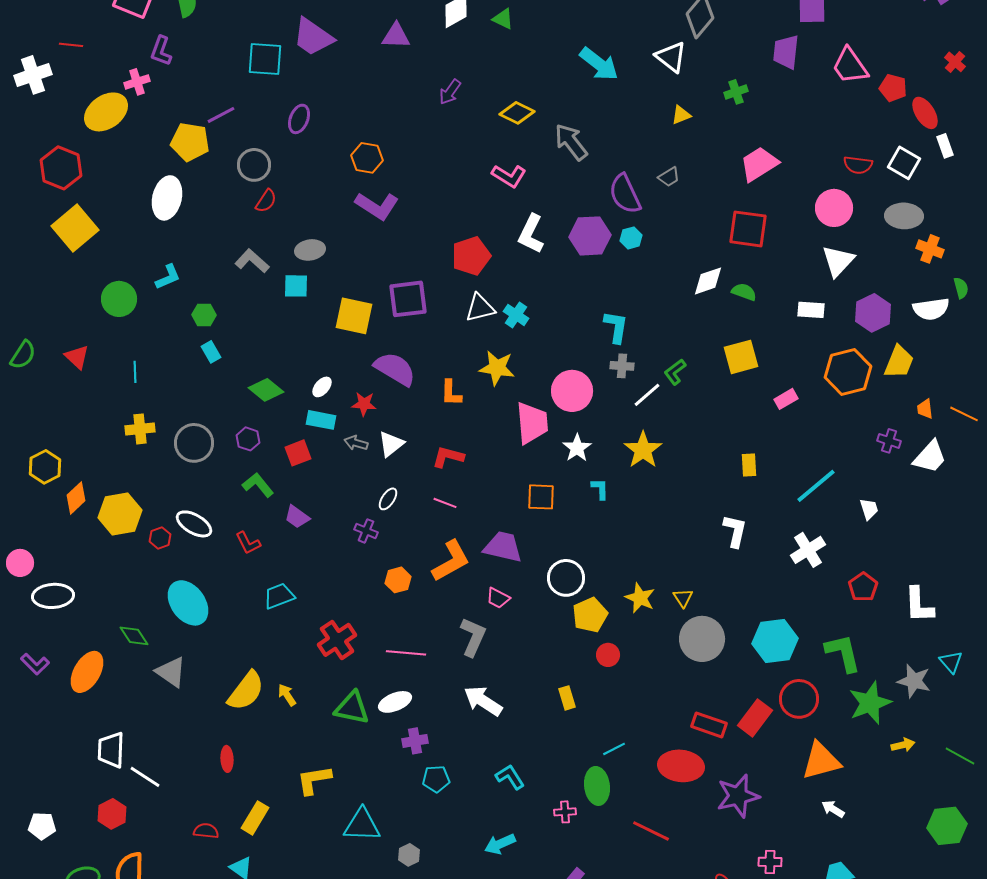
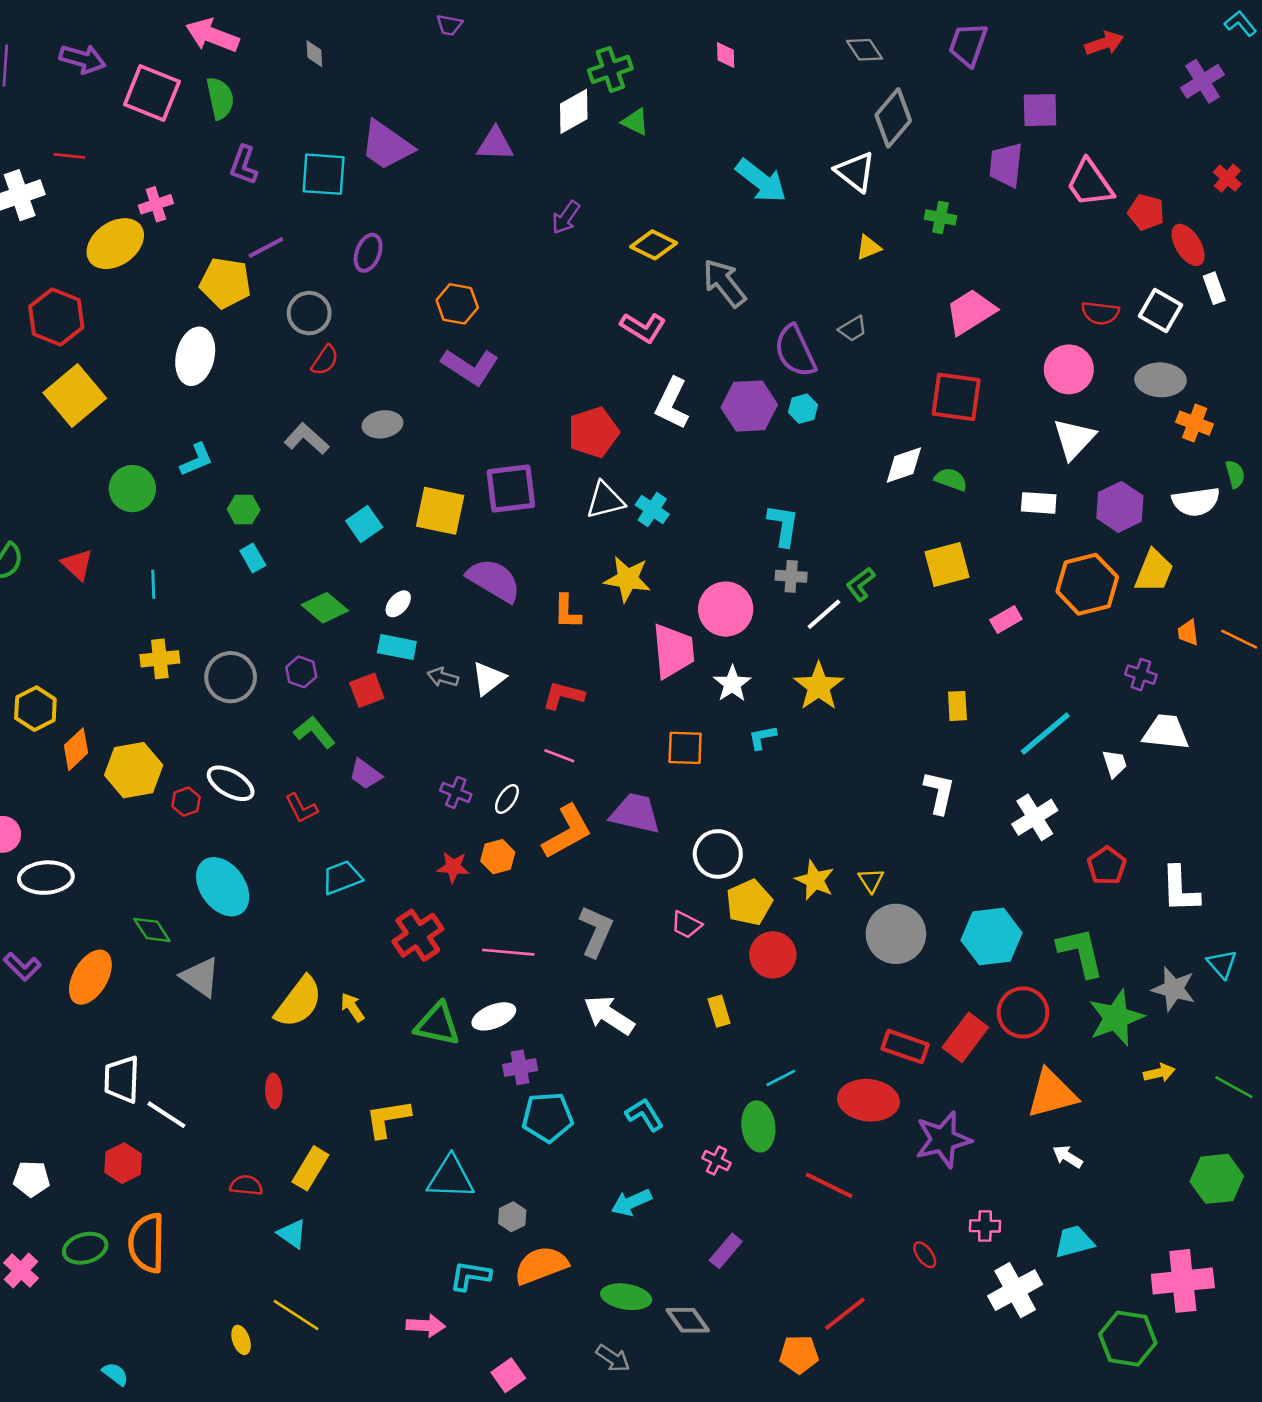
purple L-shape: (161, 51) -> (244, 165), moved
green cross: (736, 92) -> (940, 217), turned 30
cyan square: (296, 286) -> (364, 524), moved, turned -36
red star: (364, 404) -> (453, 867), moved
white trapezoid: (930, 457) -> (1166, 732), moved, turned -126
cyan L-shape: (600, 489) -> (762, 737), turned -100
white ellipse: (388, 499) -> (507, 799), moved
pink trapezoid: (498, 598) -> (686, 925), moved
red circle: (608, 655) -> (773, 955), size x1.5
cyan pentagon: (436, 779) -> (548, 1117), size x1.4
pink cross: (565, 812) -> (716, 1160), turned 30

